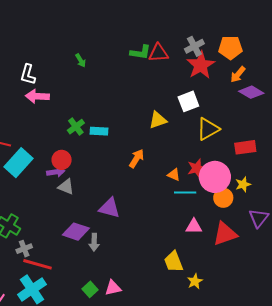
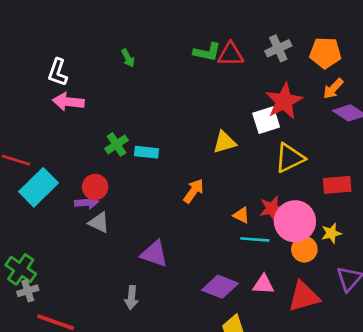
red star: (201, 65) -> (284, 101), moved
purple diamond: (76, 232) -> (220, 287), moved
gray cross: (24, 249) -> (28, 291), moved

